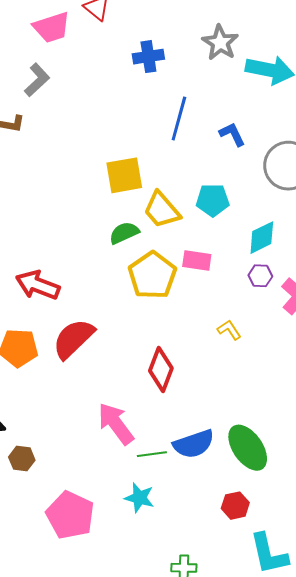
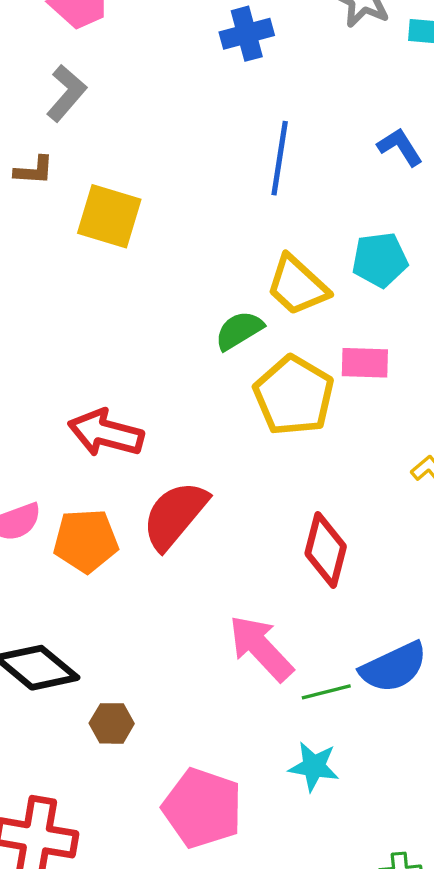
blue line: (179, 119) -> (280, 158), moved
yellow square: (124, 175) -> (109, 216), moved, turned 33

